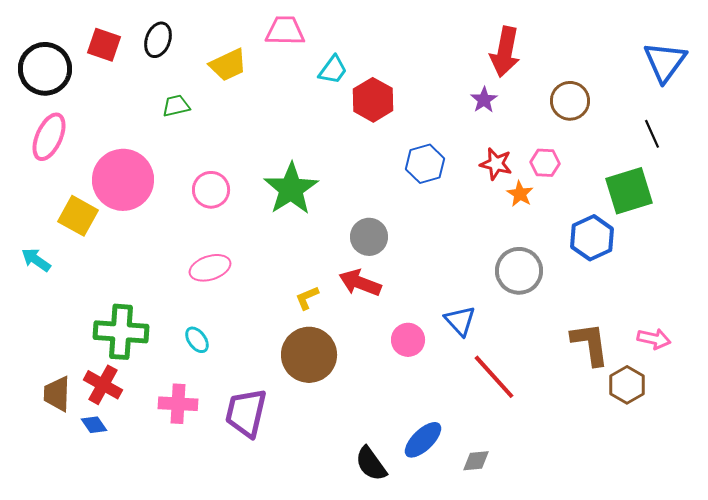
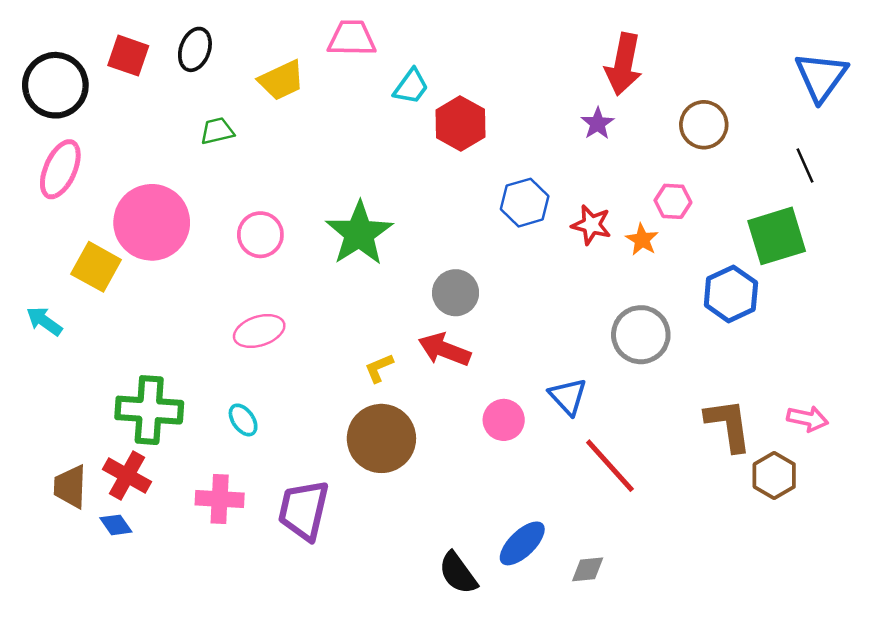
red star: (496, 164) -> (591, 225), moved

